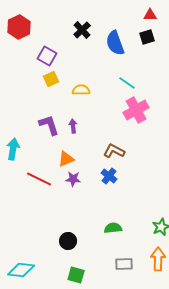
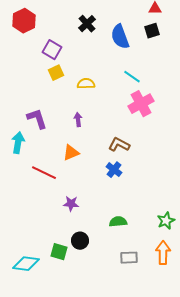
purple L-shape: (49, 125) -> (37, 119), moved
purple star: (73, 179) -> (71, 204), moved
black circle: (68, 241) -> (80, 241), moved
green square: (76, 275) -> (59, 252), moved

